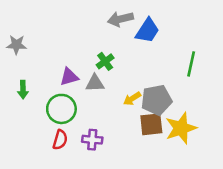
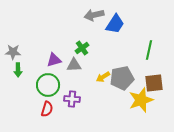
gray star: (16, 45) -> (13, 52), moved
brown square: (151, 124) -> (154, 83), moved
purple cross: (92, 140) -> (72, 99), moved

